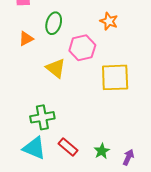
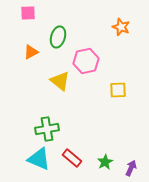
orange star: (109, 21) -> (121, 27), moved
yellow square: (115, 77) -> (118, 90), size x0.6

